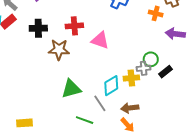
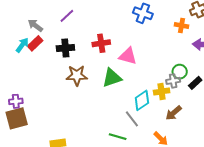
brown star: (59, 50) -> (77, 75), moved
green triangle: (71, 89) -> (112, 78), moved
brown arrow: (130, 108) -> (174, 113), moved, turned -30

